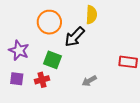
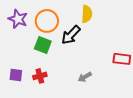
purple star: (19, 50) -> (18, 19), moved
green square: (53, 60) -> (43, 45), moved

